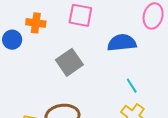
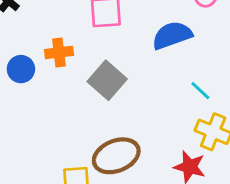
orange cross: (36, 23) -> (59, 52), moved

